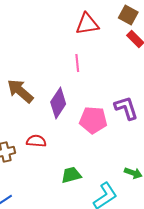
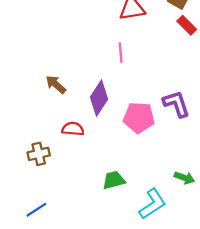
brown arrow: (20, 91) -> (56, 84), size x0.7
red semicircle: (36, 141) -> (73, 129), moved

